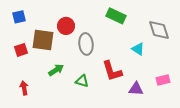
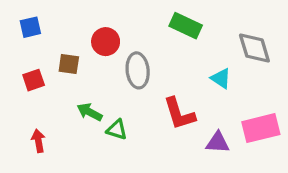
brown square: (43, 40) -> (69, 64), size x0.6
green arrow: (56, 70) -> (90, 112), turned -119
pink rectangle: (163, 80) -> (261, 128), size x1.6
green triangle: (82, 81) -> (117, 130), moved

